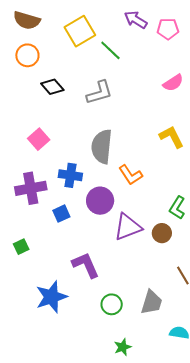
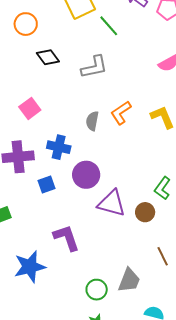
gray semicircle: (102, 147) -> (92, 121), size x0.6
orange L-shape: (130, 175) -> (121, 113), moved, turned 85
purple triangle: (128, 227) -> (112, 203), turned 32
green circle: (112, 304) -> (97, 290), moved

